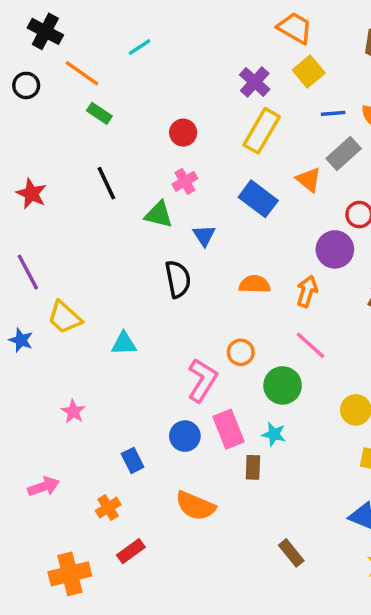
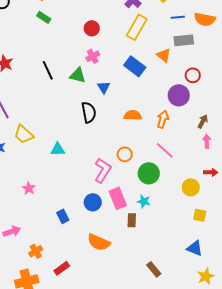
gray rectangle: (344, 153) -> (184, 40), turned 36
black line: (106, 183) -> (48, 70), moved
orange cross: (108, 508) -> (36, 251), moved

